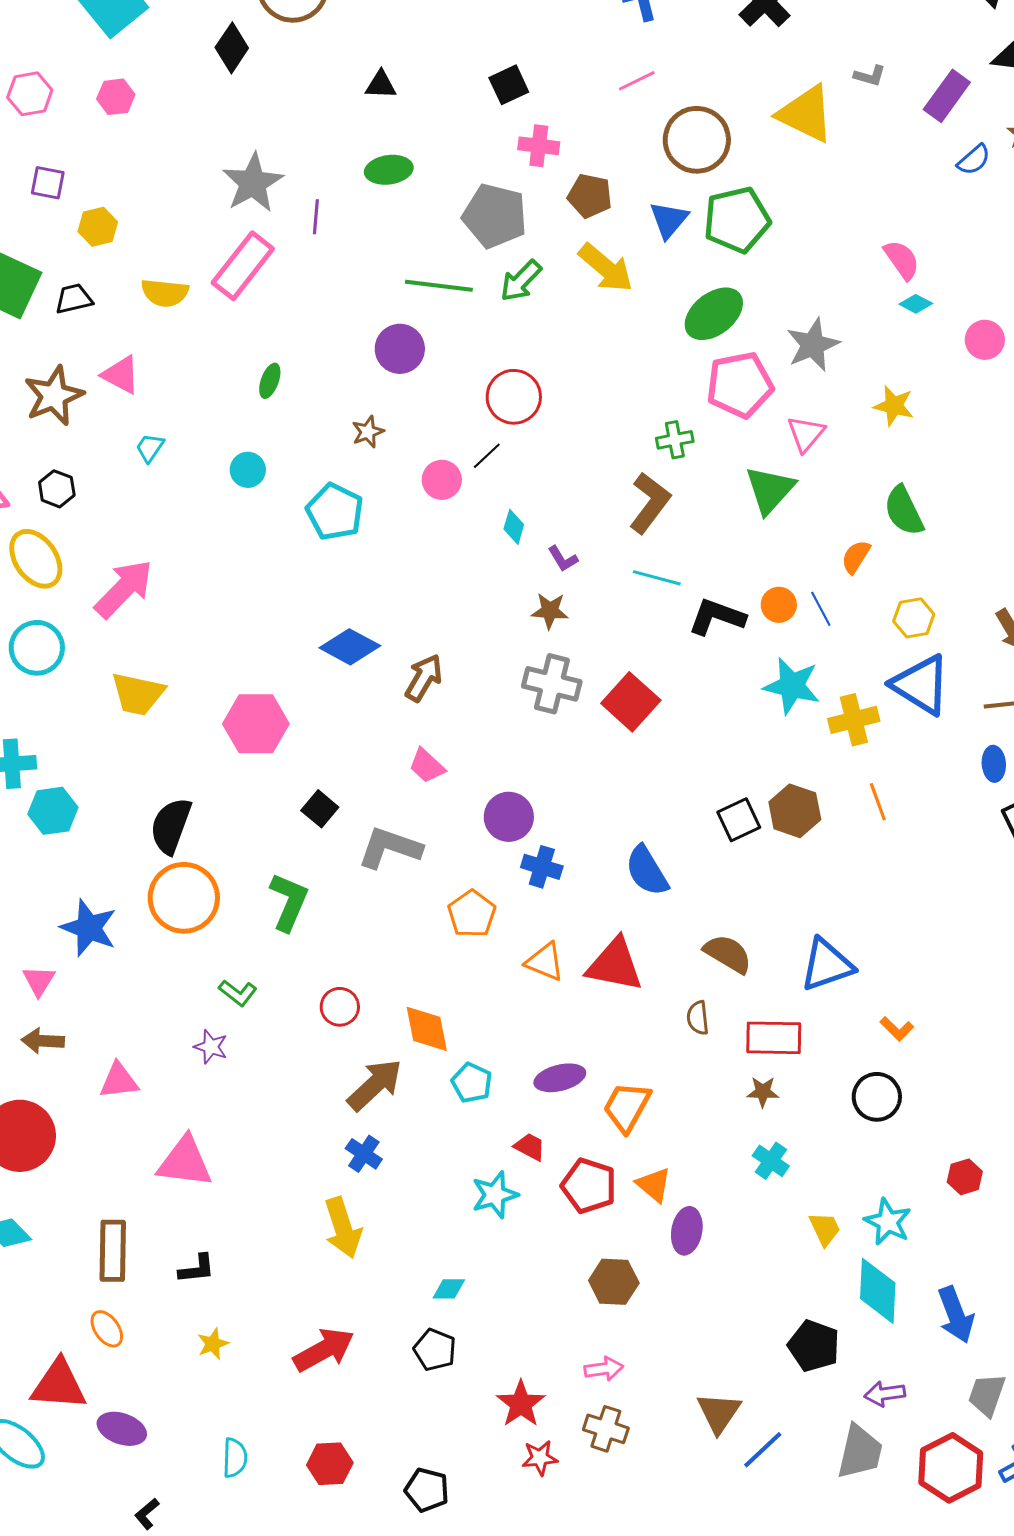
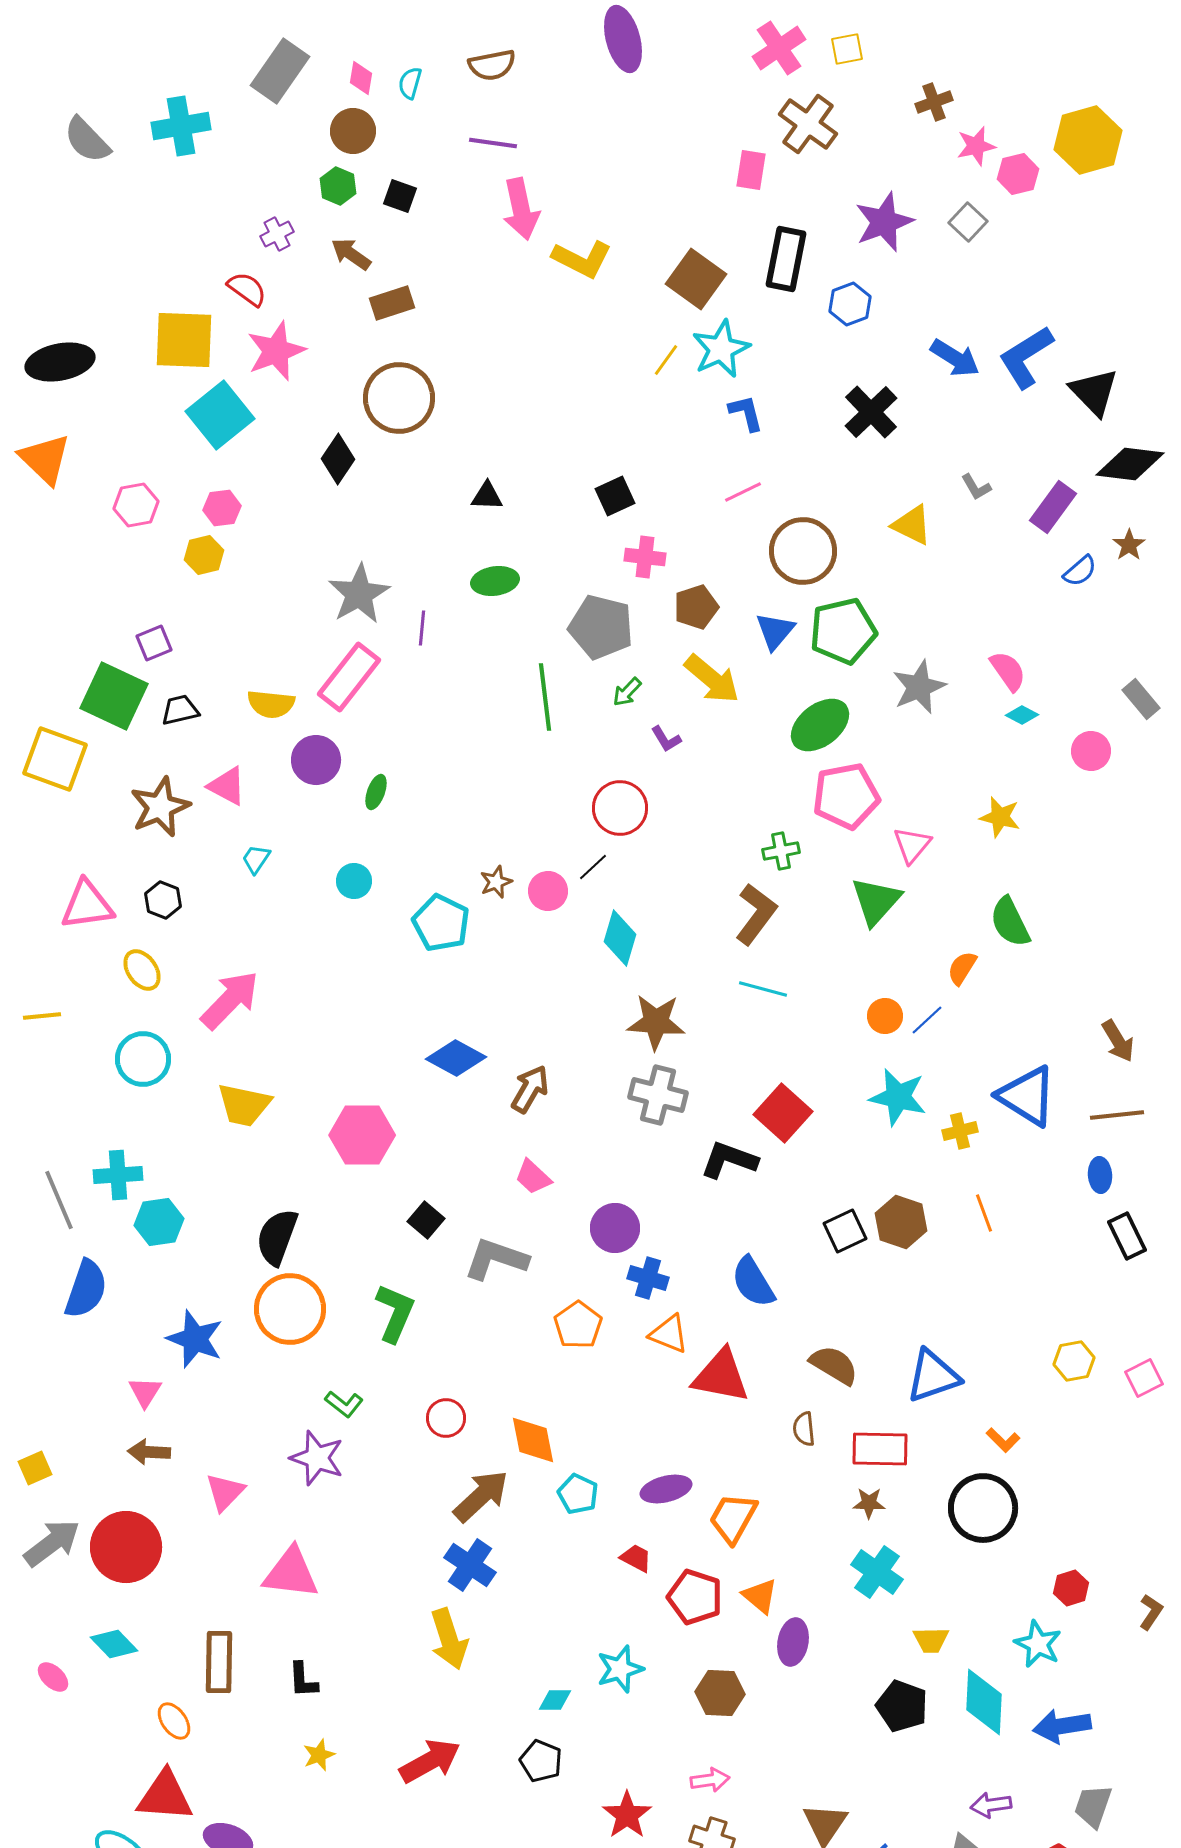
gray L-shape: (870, 76) -> (976, 487), turned 44
yellow triangle: (806, 114) -> (912, 525), size x0.7
purple square: (48, 183) -> (154, 643), moved, turned -33
brown pentagon: (590, 196) -> (696, 607), turned -30
yellow hexagon: (98, 227) -> (204, 555), moved
green arrow: (521, 281) -> (627, 692), size x0.7
green line: (439, 286) -> (545, 697), turned 76
gray star: (813, 345) -> (919, 687), moved
purple circle: (400, 349) -> (316, 760), moved
brown star: (368, 432) -> (496, 882), moved
cyan diamond: (514, 527) -> (620, 938), size x1.6
yellow ellipse: (36, 559) -> (142, 970), size x0.7
purple L-shape: (563, 559) -> (666, 739), moved
blue line: (821, 609) -> (927, 1020), turned 75
brown star: (550, 611) -> (656, 1022), size x1.5
black L-shape: (717, 617) -> (729, 1160), moved
yellow hexagon: (914, 618) -> (1074, 1361), moved
red square: (631, 702) -> (783, 1113), moved
yellow cross: (854, 720) -> (960, 1131), size x0.7
orange triangle: (545, 962) -> (669, 1334), moved
purple star: (211, 1047) -> (317, 1458), size x1.6
pink triangle: (119, 1081) -> (225, 1492), turned -39
black circle: (877, 1097) -> (983, 1508), size x1.4
blue cross: (364, 1154) -> (470, 1565), size x1.4
cyan cross: (771, 1161) -> (877, 1572), size x1.4
cyan star: (495, 1195) -> (620, 1669), moved
cyan star: (888, 1222) -> (1038, 1644), moved
yellow trapezoid: (825, 1229) -> (931, 1640), turned 114
black L-shape: (197, 1269) -> (303, 1680), turned 93
blue arrow: (956, 1315) -> (1062, 1726), turned 102
orange ellipse: (107, 1329) -> (174, 1721), moved
black pentagon: (814, 1346) -> (902, 1706), moved

